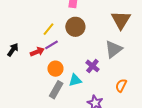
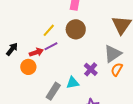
orange circle: (55, 69) -> (28, 67), moved
orange semicircle: (121, 85) -> (117, 69), moved

